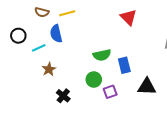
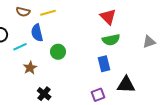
green semicircle: (102, 55) -> (111, 40), moved
green circle: (94, 80) -> (58, 52), moved
purple square: (110, 92) -> (98, 95), moved

